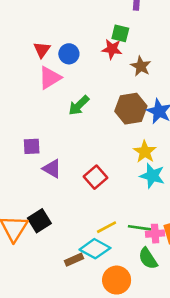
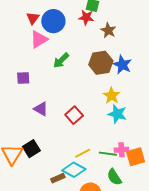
blue circle: (69, 54) -> (53, 21), size x1.5
purple square: (32, 146) -> (23, 78), moved
pink cross: (155, 234) -> (121, 150), moved

